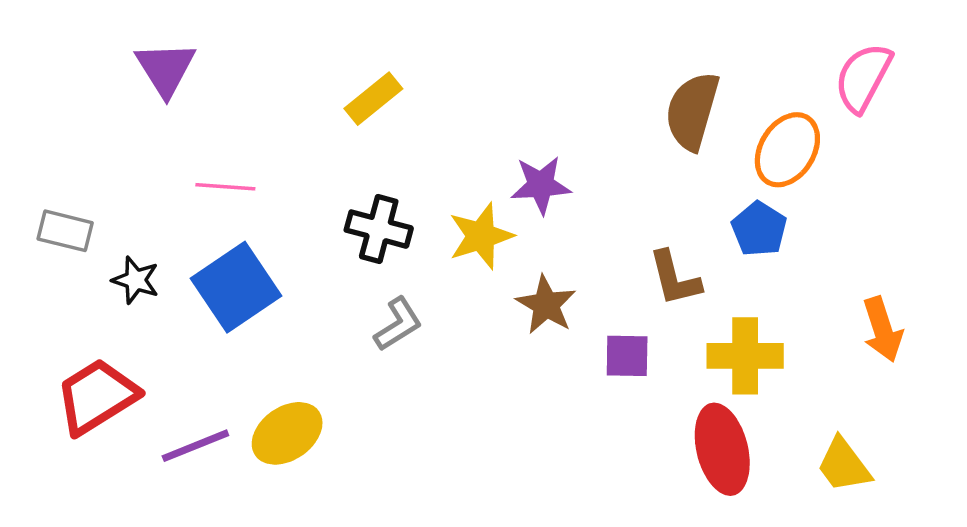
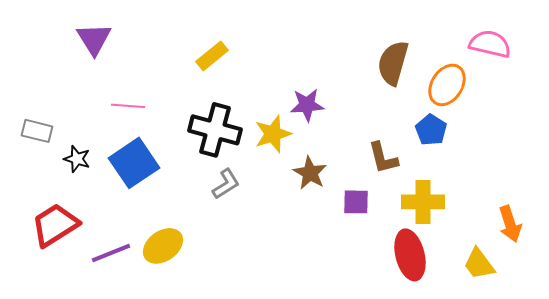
pink semicircle: (863, 78) -> (490, 44), turned 75
black cross: (379, 229) -> (215, 130), size x1.4
orange arrow: (883, 329) -> (510, 224), moved

